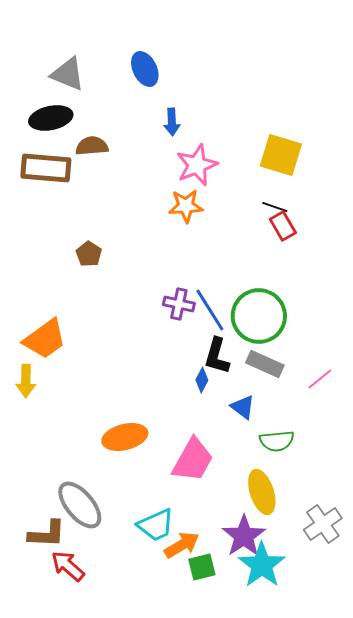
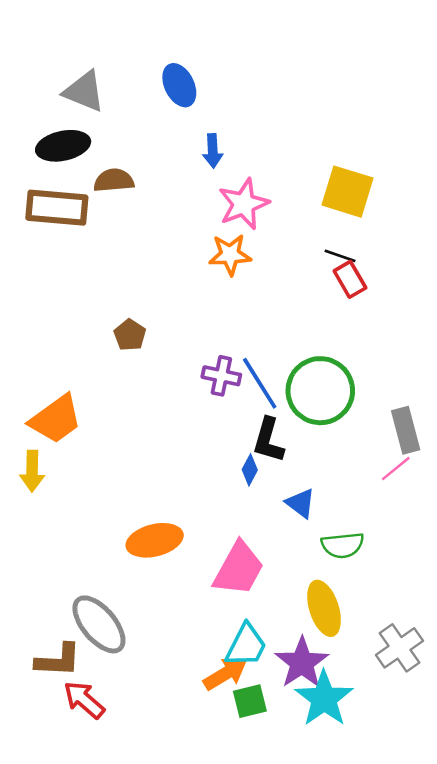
brown pentagon: (89, 254) -> (130, 335), moved
gray rectangle: (265, 364) -> (406, 430), moved, turned 51
cyan trapezoid: (156, 525) -> (246, 645), moved, turned -39

